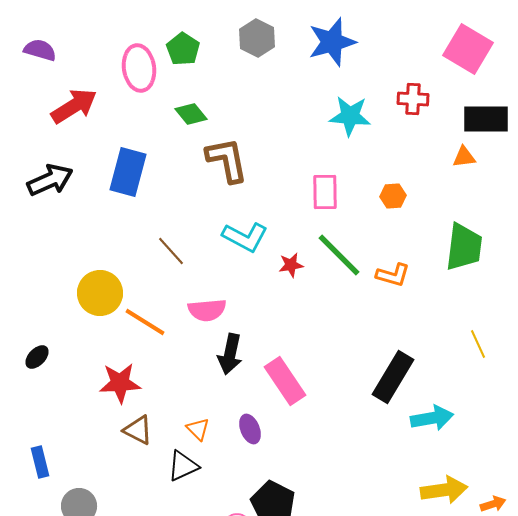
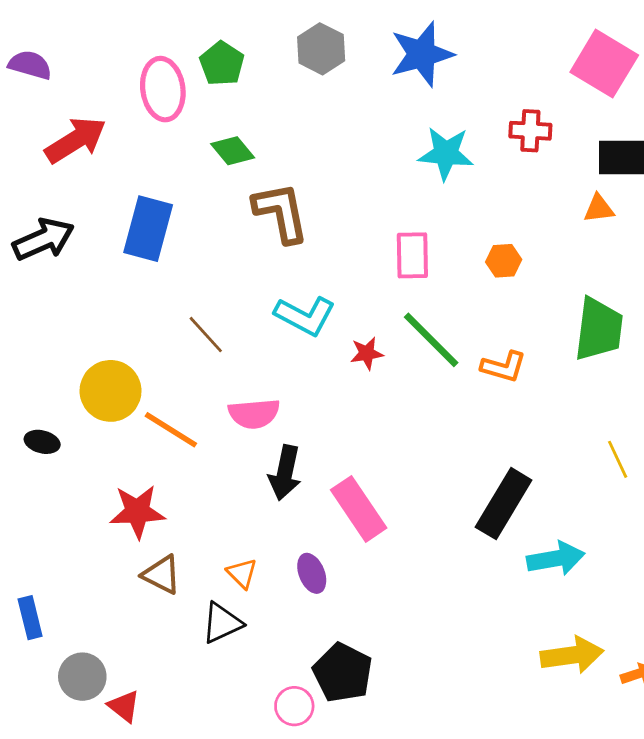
black ellipse: (37, 357) -> (42, 442), moved, turned 60

